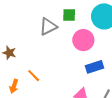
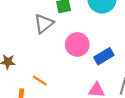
pink circle: (83, 40) -> (77, 44), moved

